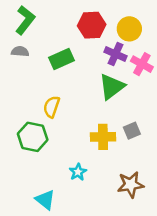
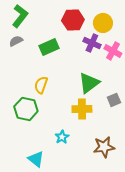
gray semicircle: (20, 51) -> (16, 41), turned -32
green triangle: (112, 87) -> (89, 83), moved
gray square: (132, 131) -> (114, 100), moved

